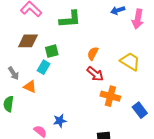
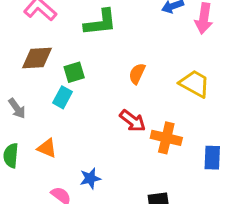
red arrow: (95, 74) -> (133, 121), moved
orange triangle: (30, 87) -> (47, 148), moved
blue rectangle: (140, 110) -> (212, 158), turned 42

